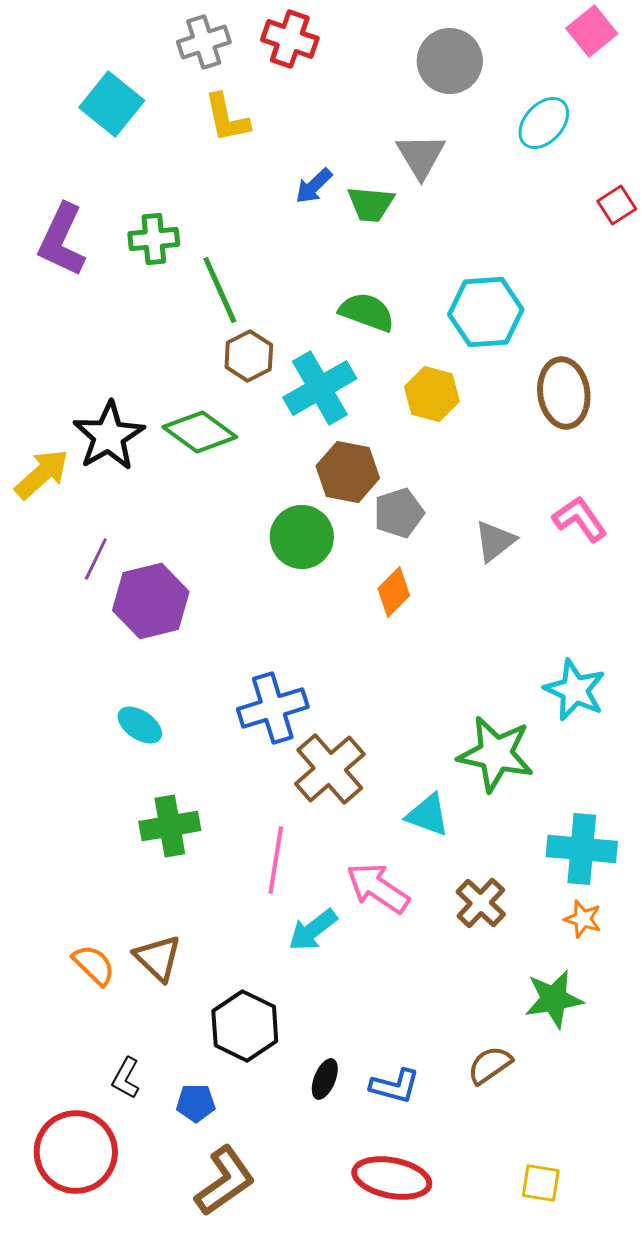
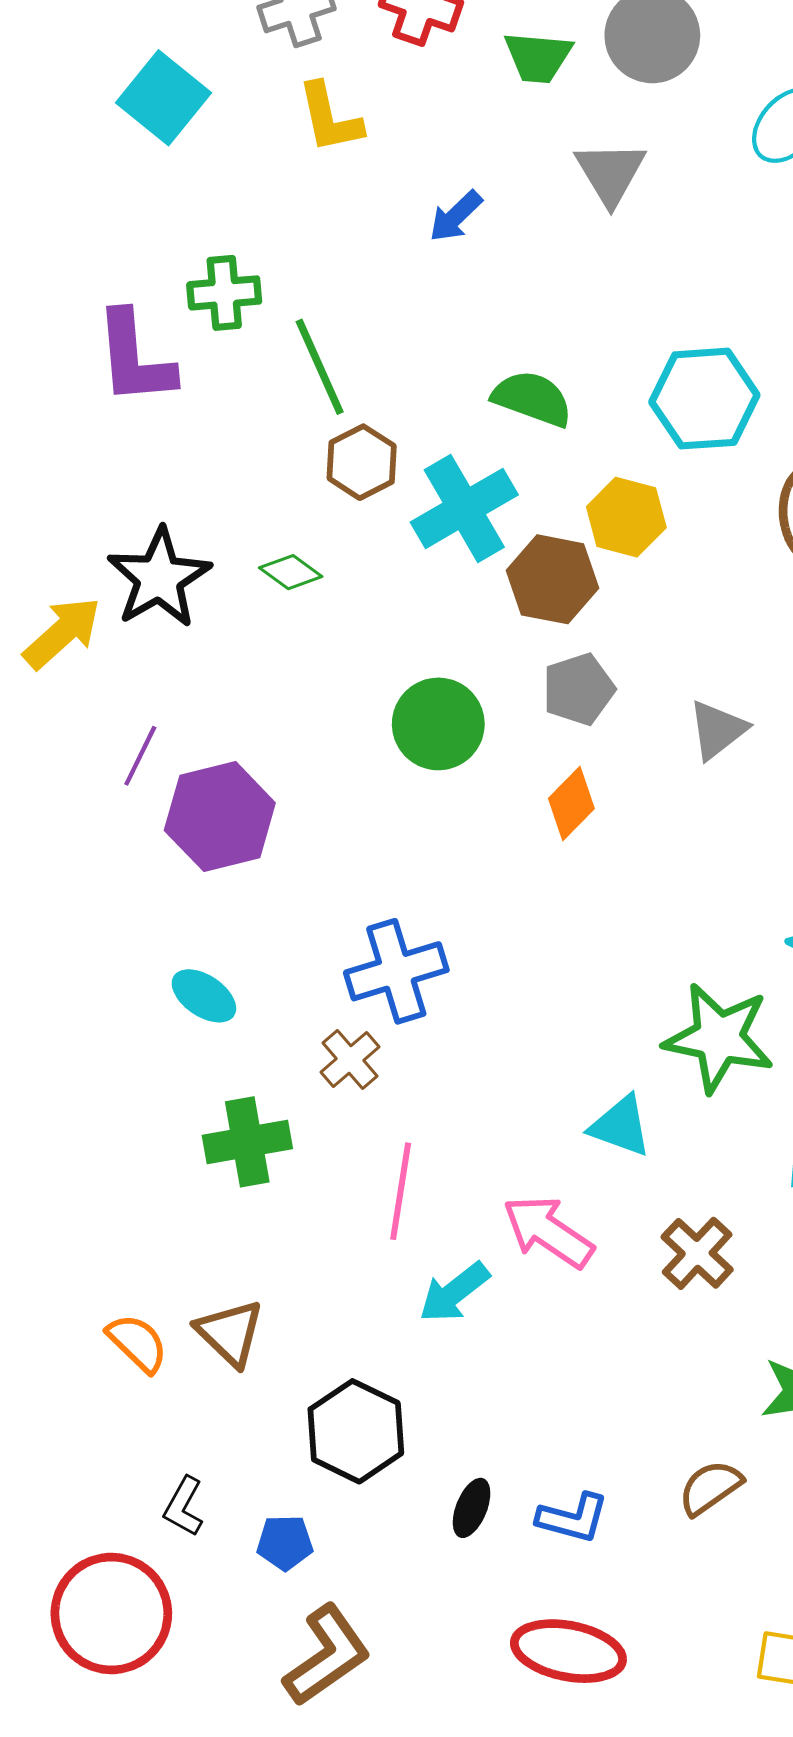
green trapezoid: (371, 204) -> (538, 57), moved
purple L-shape: (62, 240) -> (135, 358), moved, turned -30
green diamond: (200, 432) -> (291, 572), size x0.6
brown hexagon: (348, 472) -> (553, 579), moved
brown cross: (330, 769) -> (350, 1060), moved, size x0.6

